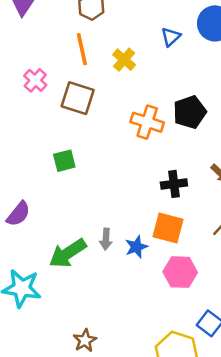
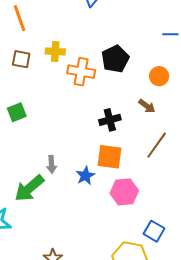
yellow cross: (124, 60) -> (55, 51), moved, turned -30
brown square: (78, 98) -> (21, 59), size x0.7
gray arrow: (106, 239) -> (51, 164), moved

